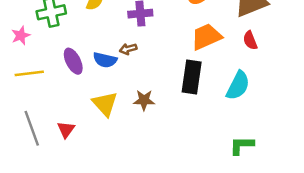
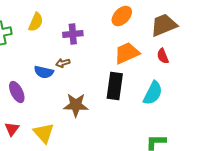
purple ellipse: (73, 61) -> (17, 92), moved
brown star: (144, 100) -> (76, 105), size x1.4
yellow triangle: (105, 104) -> (44, 133), moved

